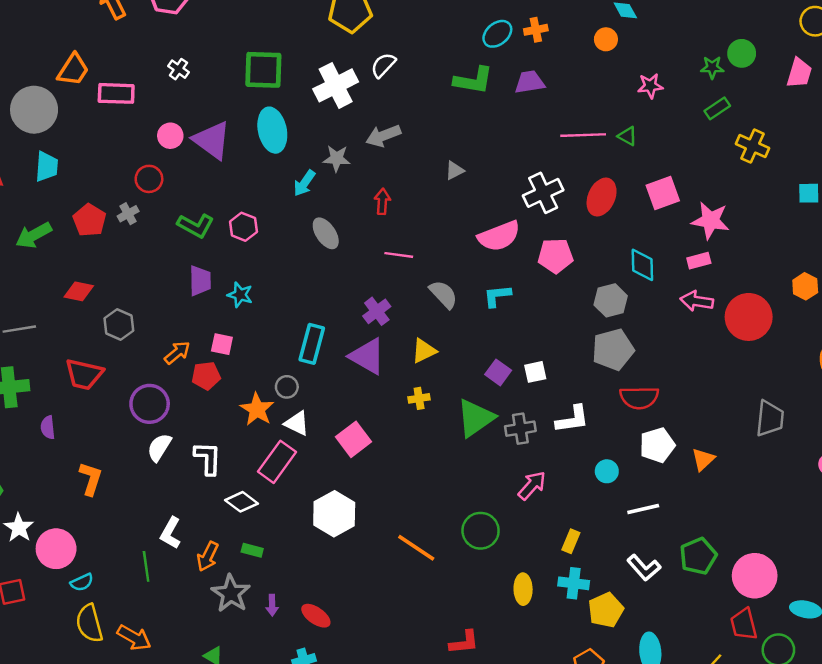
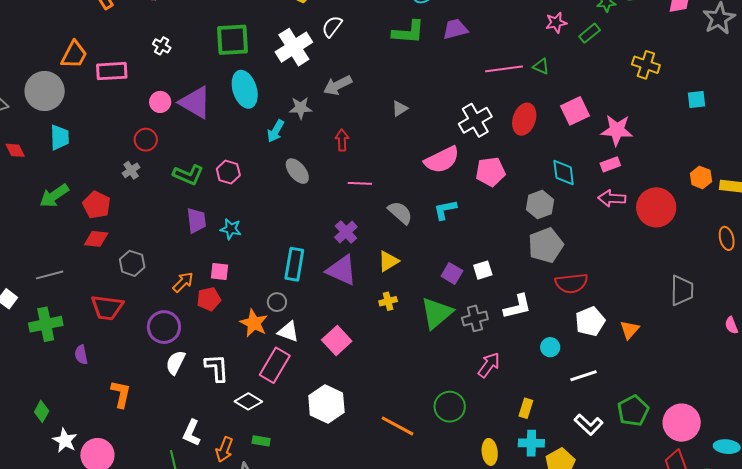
green rectangle: (717, 108) -> (590, 33), moved
red pentagon: (89, 220) -> (97, 205), moved

